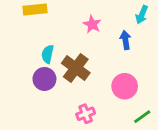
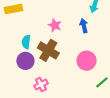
pink star: (92, 24) -> (55, 25), moved
pink cross: (86, 114) -> (41, 85), moved

